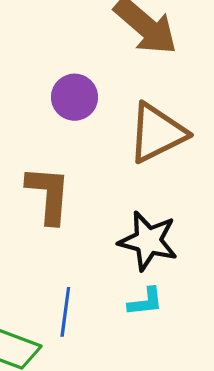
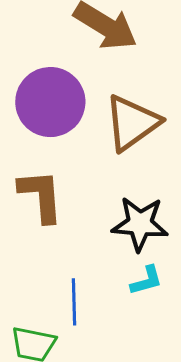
purple circle: (75, 97) -> (50, 102), size x1.6

